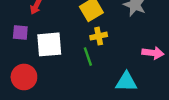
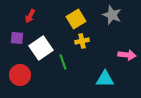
white square: (49, 44) -> (41, 48), turned -30
green line: (88, 57) -> (63, 62), moved

